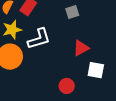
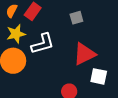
red triangle: (81, 48) -> (84, 54), size x1.4

